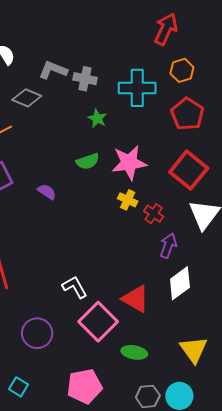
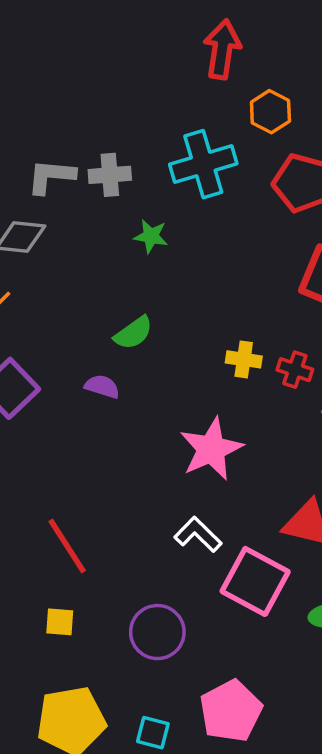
green semicircle: (88, 161) -> (133, 333), moved
pink star: (129, 163) -> (211, 449), moved
pink pentagon: (85, 386) -> (231, 711), moved

